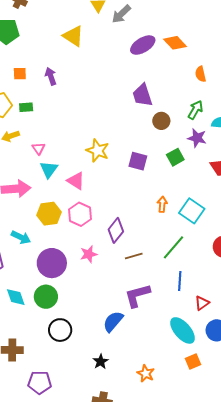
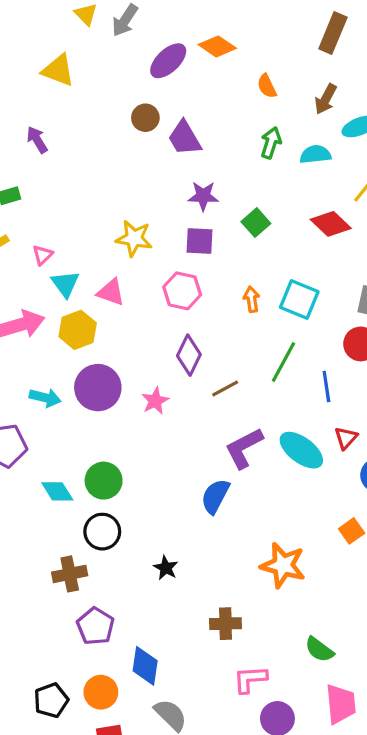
brown circle: (161, 121) -> (145, 118), moved
purple star: (197, 138) -> (203, 196), moved
pink triangle: (39, 149) -> (43, 255), turned 32
yellow hexagon: (49, 214) -> (78, 330), moved
pink hexagon: (80, 214) -> (182, 291), moved
purple circle: (52, 263) -> (98, 388), moved
blue line: (180, 281) -> (326, 387), moved
black circle: (60, 330) -> (102, 532), moved
cyan ellipse: (183, 330) -> (301, 450), moved
black star: (101, 362) -> (166, 568), moved
orange star: (146, 373) -> (283, 565), size x1.6
purple pentagon: (40, 382) -> (95, 626), moved, turned -30

